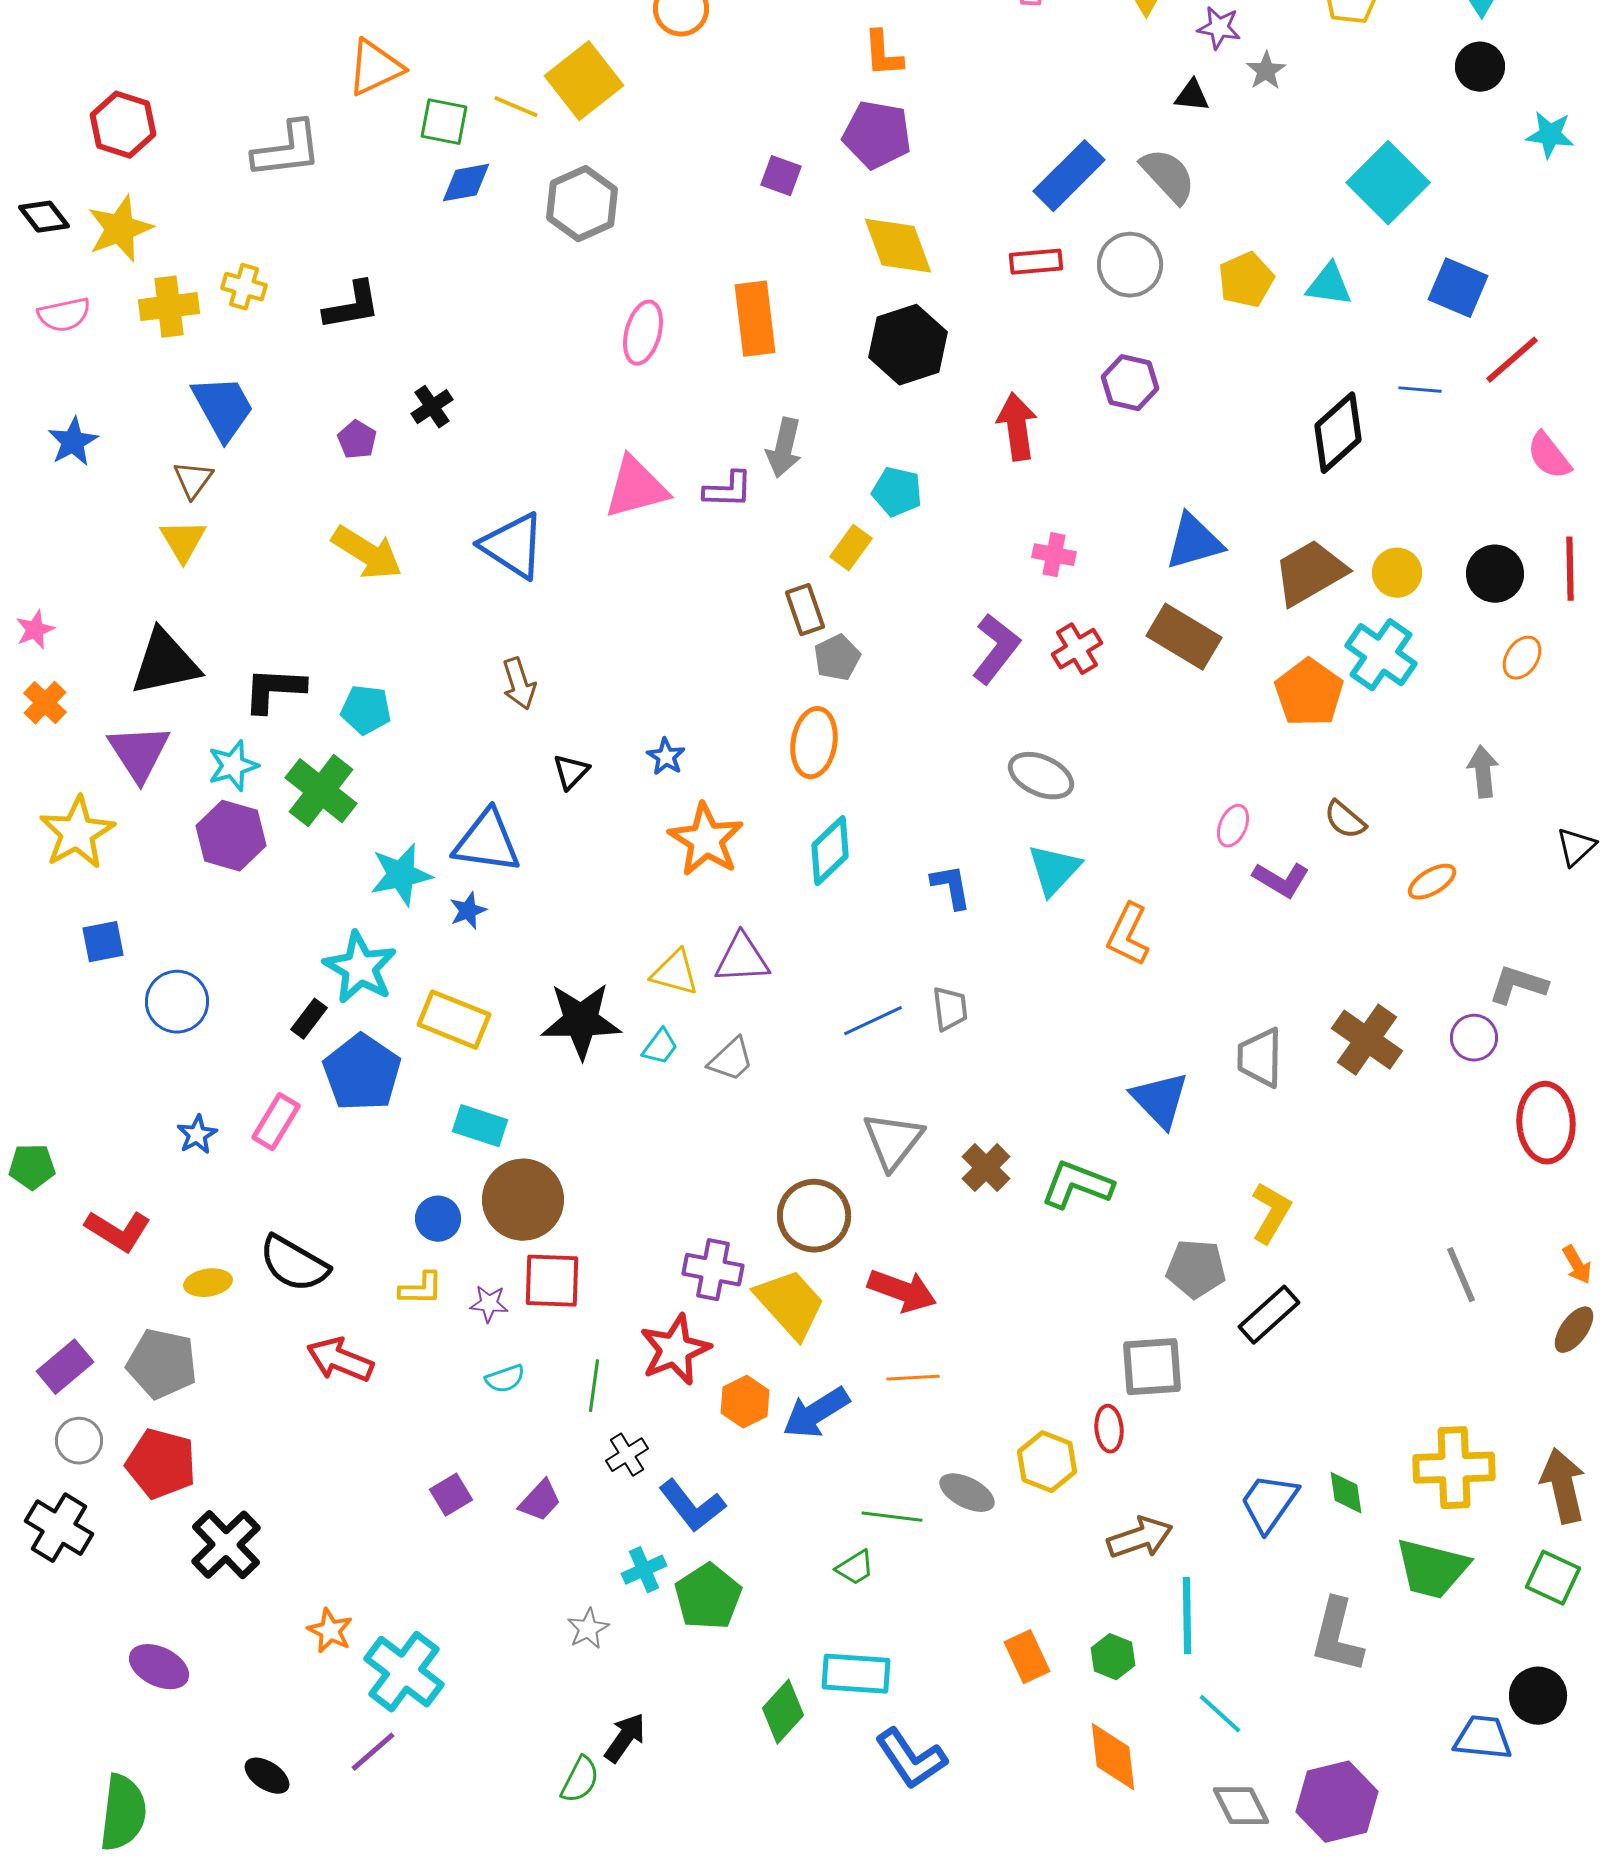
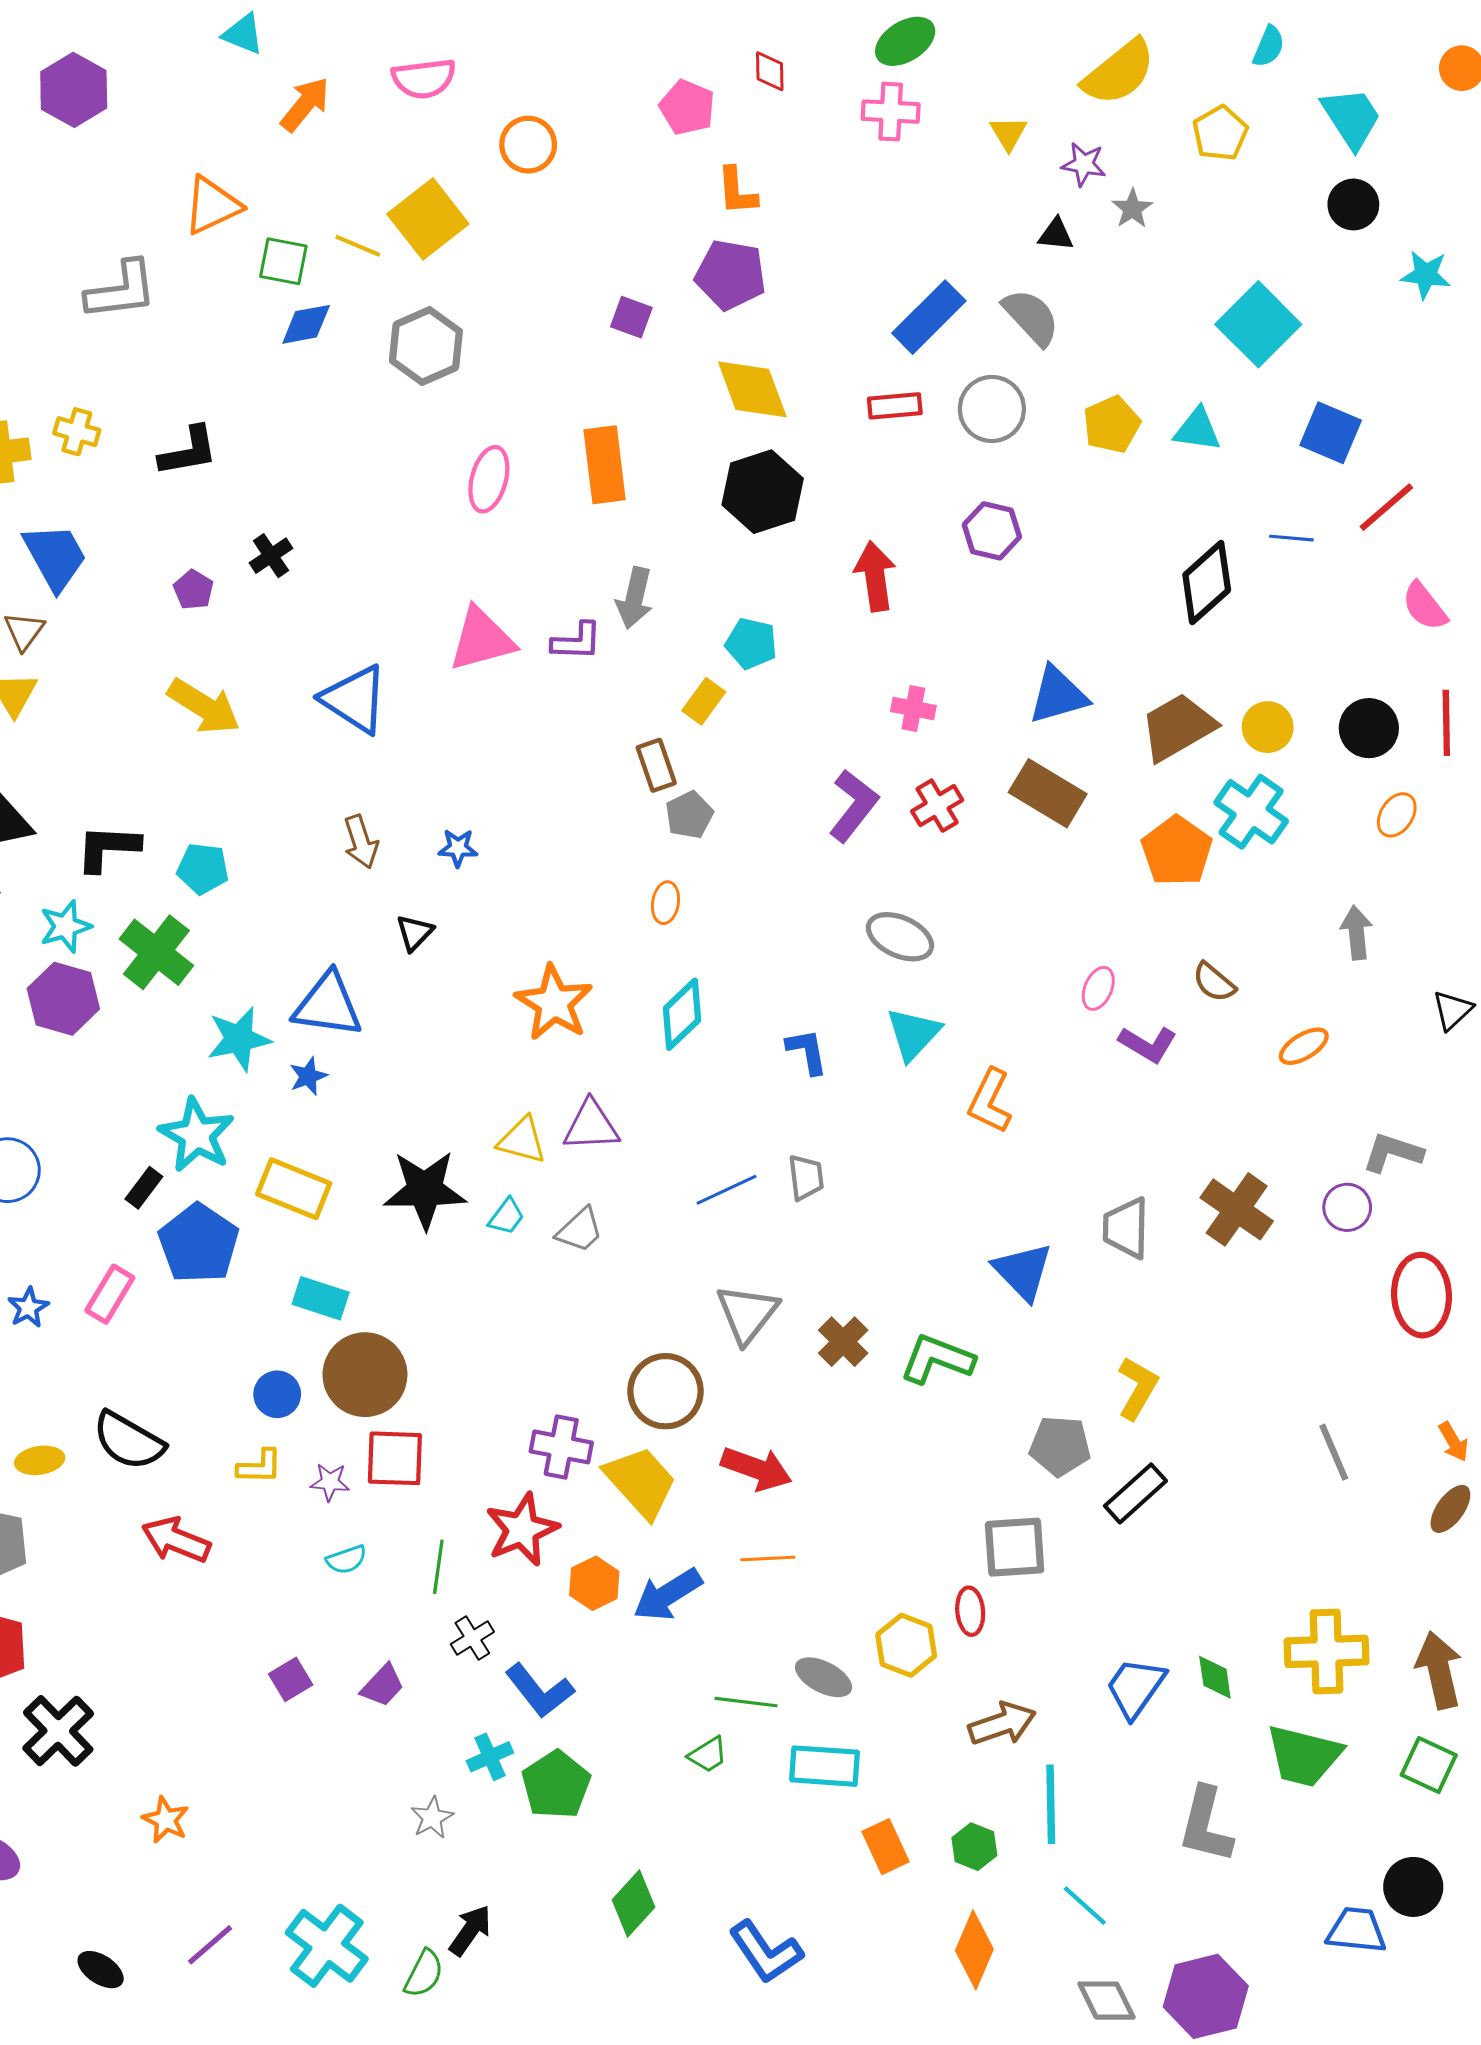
orange ellipse: (814, 743) -> (666, 903), size x0.6
blue star: (666, 757) -> (458, 848), moved, turned -30
cyan cross: (404, 1672) -> (327, 1946), moved
cyan rectangle: (856, 1674) -> (825, 1766), moved
orange diamond: (1113, 1757) -> (974, 1950), turned 30

